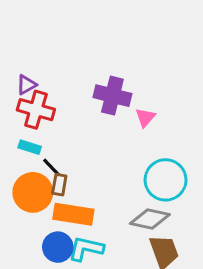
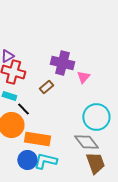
brown rectangle: (59, 185) -> (46, 87), moved, turned 40
gray diamond: (150, 219) -> (86, 142), turned 40

